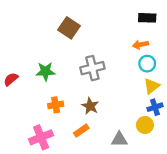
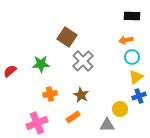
brown square: (69, 28) -> (67, 37), moved
gray cross: (92, 68) -> (83, 61), turned -30
yellow circle: (145, 125) -> (120, 109), moved

